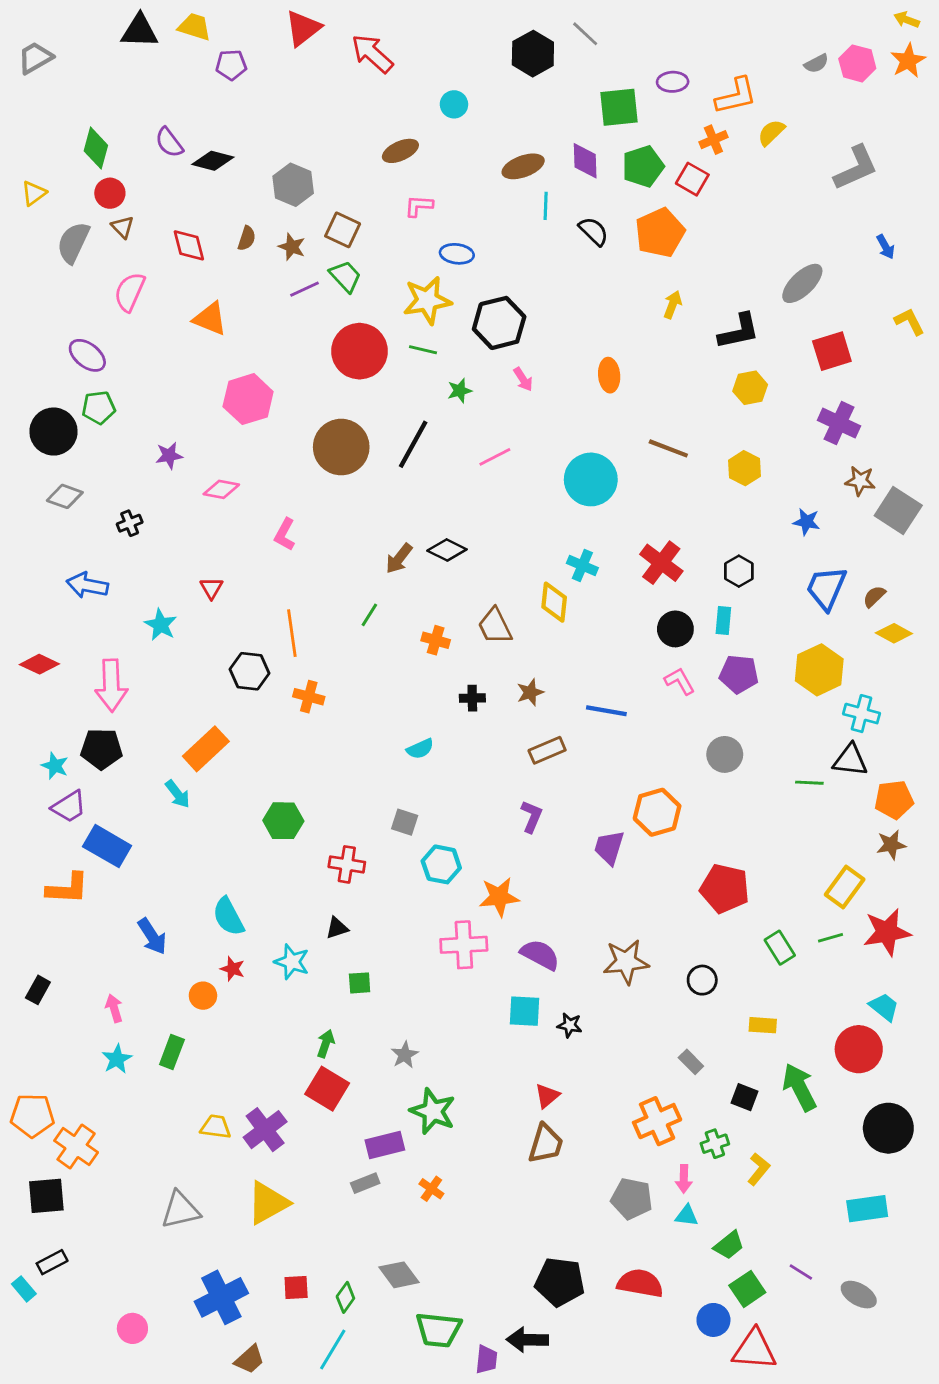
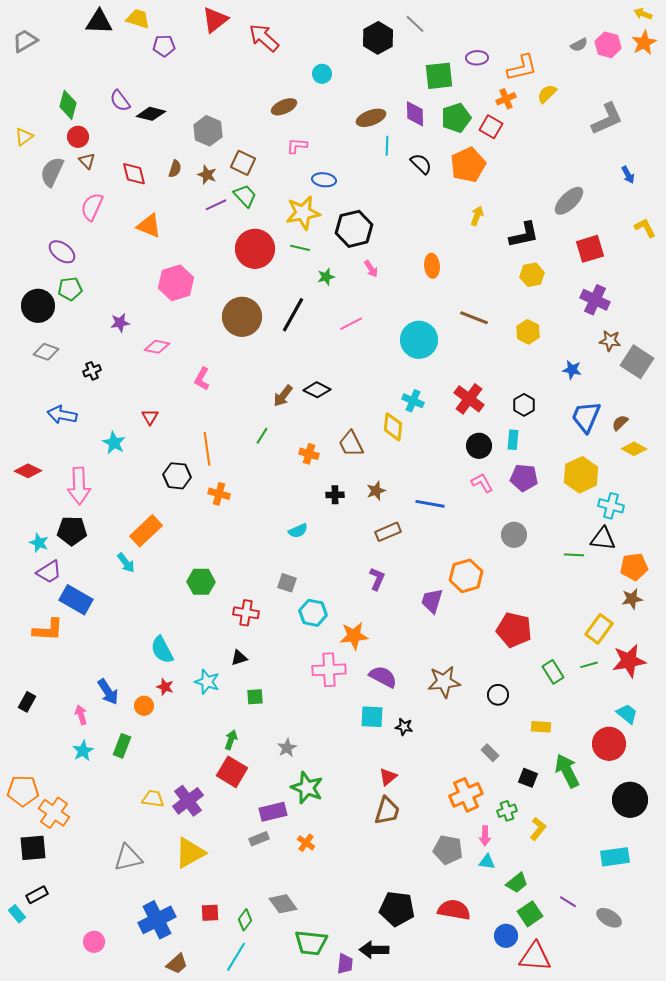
blue arrow: (152, 936) -> (108, 692), moved

